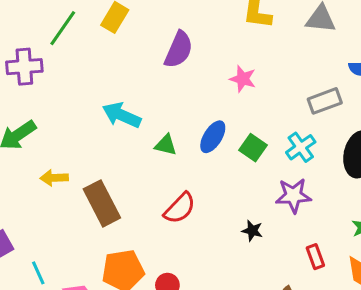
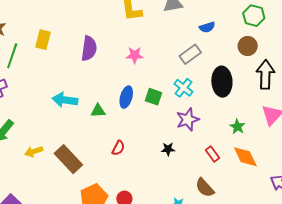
red semicircle: (180, 208) -> (118, 148), size x0.7

